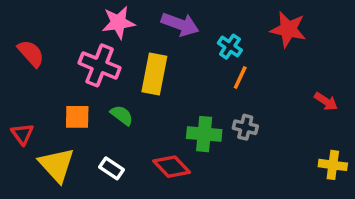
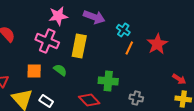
red star: (288, 29) -> (157, 44), moved, turned 30
red arrow: (326, 101) -> (179, 79), moved
gray cross: (245, 127) -> (136, 98), moved
white rectangle: (112, 168) -> (46, 101), moved

